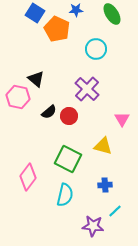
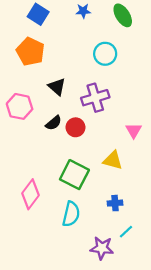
orange pentagon: (57, 29) -> (30, 52), moved
black triangle: (36, 79) -> (57, 87), moved
purple cross: (87, 89) -> (95, 98), turned 30

